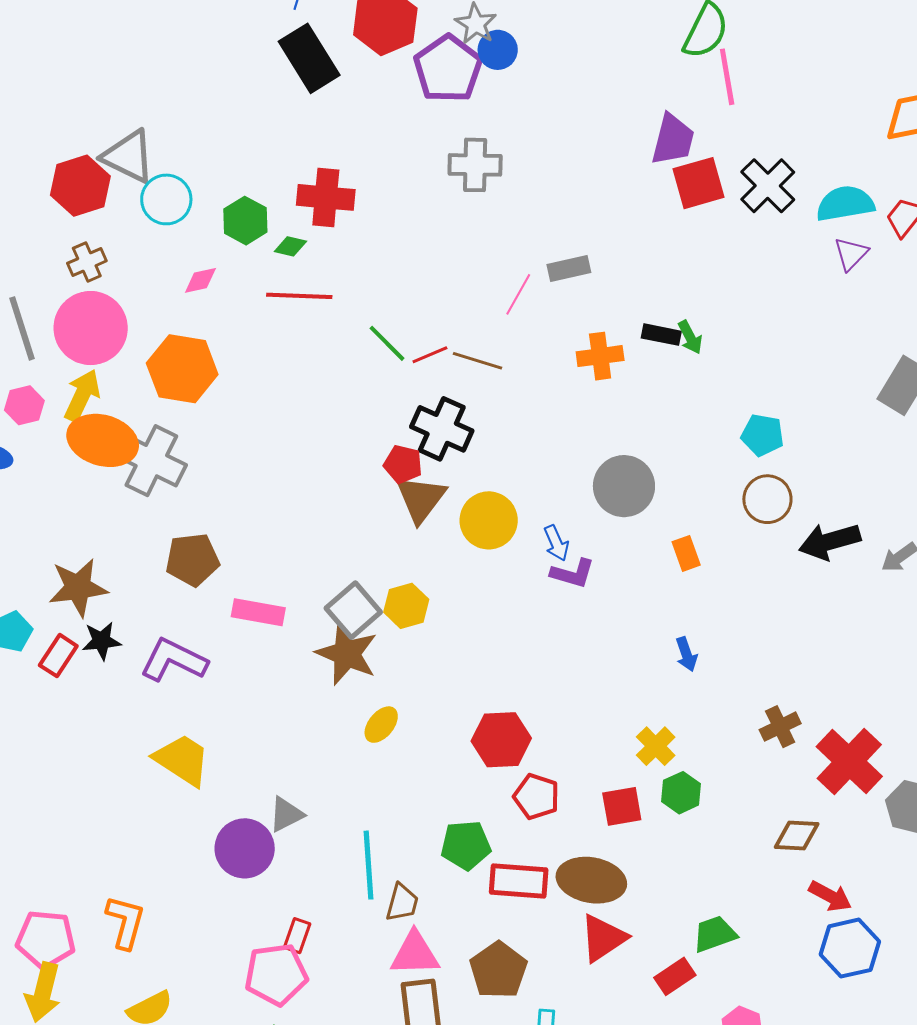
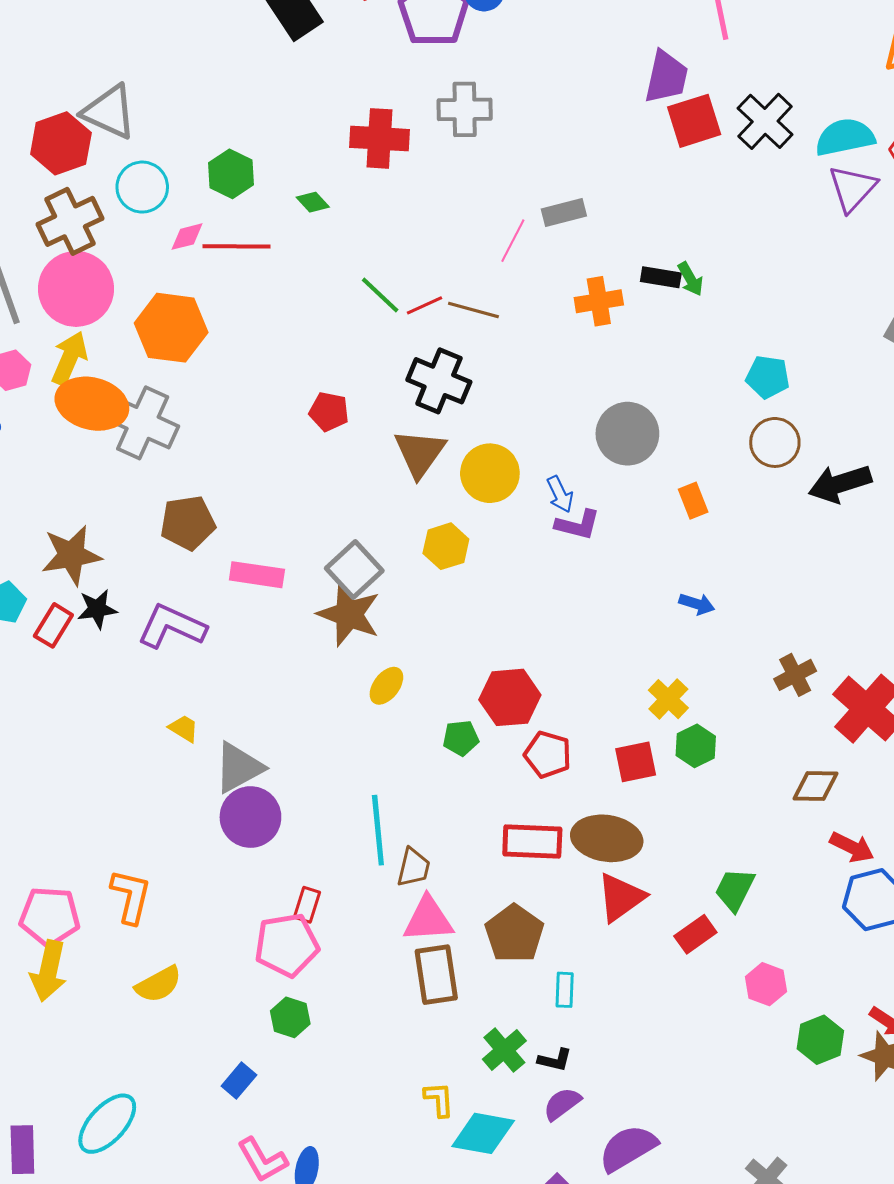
red cross: (326, 197) -> (379, 138), moved
cyan circle: (166, 199) -> (142, 187), moved
green diamond: (290, 246) -> (313, 202), moved, turned 36
purple triangle: (851, 254) -> (852, 188), size x1.4
brown cross: (87, 262) -> (70, 221), size x1.6
red line: (299, 296) -> (236, 246), moved
red pentagon: (403, 464) -> (329, 412), moved
yellow hexagon: (406, 606) -> (446, 546), moved
blue arrow: (686, 654) -> (697, 604), turned -52
yellow trapezoid: (182, 760) -> (184, 728), size x0.5
gray triangle: (286, 814) -> (239, 768), moved, size x1.4
green pentagon: (466, 845) -> (461, 738), moved, size x0.7
green trapezoid: (715, 934) -> (735, 890), turned -42

